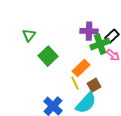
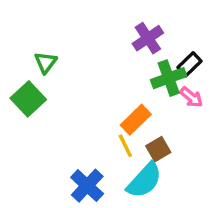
purple cross: (89, 31) -> (148, 38), moved, turned -36
green square: (48, 56) -> (28, 99), moved

